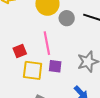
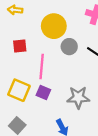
red square: (20, 51) -> (20, 46), moved

